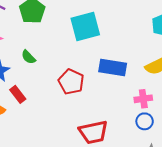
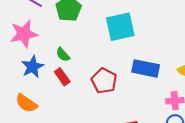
red rectangle: (18, 94) -> (62, 77), moved

